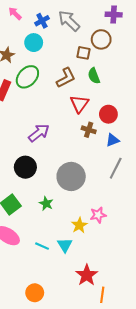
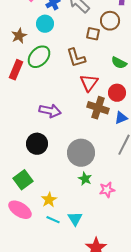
green semicircle: (94, 76) -> (119, 63), moved, turned -42
brown L-shape: (66, 78) -> (76, 58), turned 100
brown cross: (89, 130) -> (98, 108), size x1.5
purple arrow: (39, 133) -> (50, 111), turned 50
green star: (46, 203) -> (85, 179), moved
yellow star: (79, 225) -> (49, 200), moved

